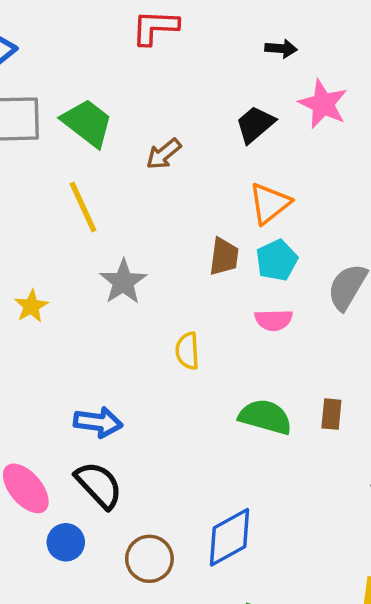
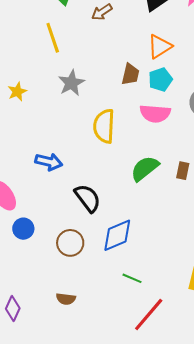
pink semicircle: (274, 320) -> (155, 114), size x1.4
yellow semicircle: (187, 351) -> (104, 126), size x1.6
green semicircle: (265, 417) -> (145, 168), turned -60
black semicircle: (99, 485) -> (88, 198), moved

